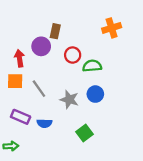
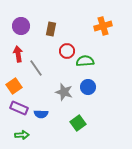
purple circle: (41, 46) -> (21, 26), moved
orange square: (15, 81) -> (14, 86), moved, turned -35
gray line: (39, 89) -> (36, 68), moved
green arrow: (11, 146) -> (22, 135), moved

